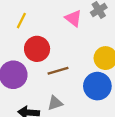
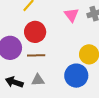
brown line: (58, 71) -> (36, 55), moved

